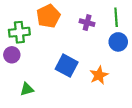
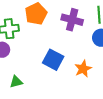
purple cross: (87, 23) -> (72, 20), size x1.5

